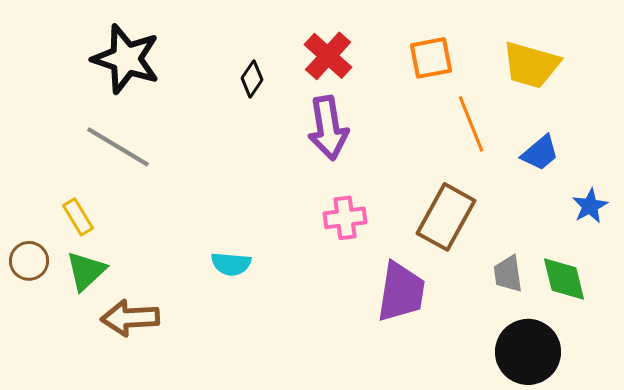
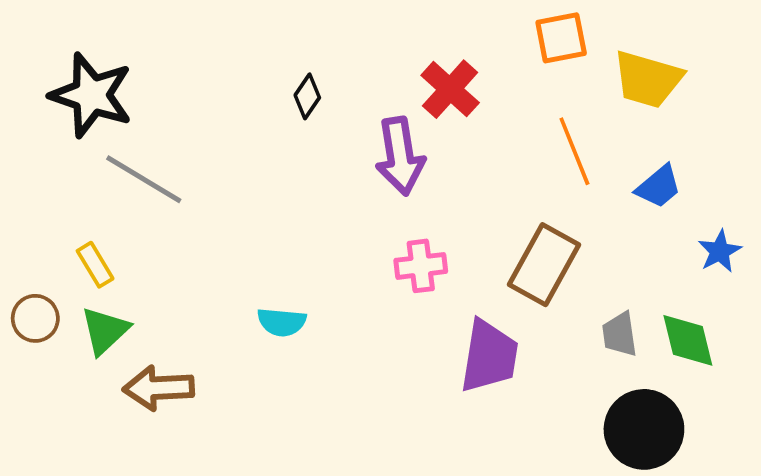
red cross: (328, 56) -> (450, 89), moved
orange square: (431, 58) -> (561, 38), moved
black star: (126, 59) -> (91, 95), moved

